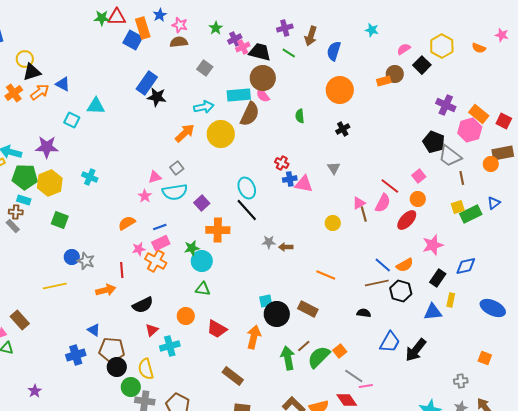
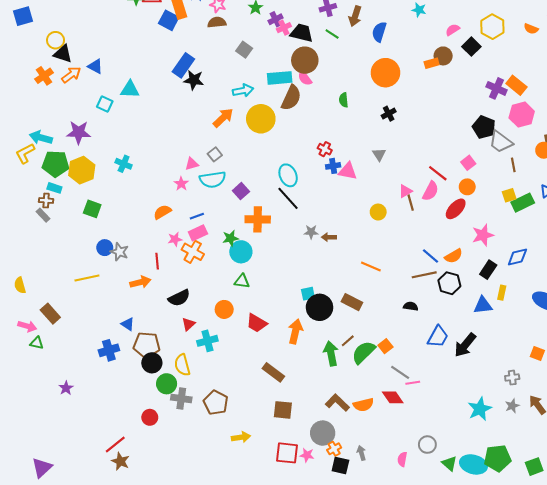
black triangle: (32, 72) -> (63, 54), turned 36
orange rectangle: (479, 114) -> (516, 85), moved

